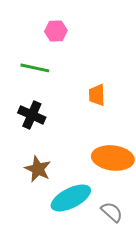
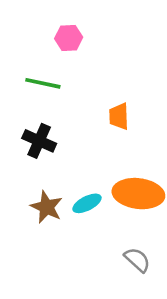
cyan ellipse: (71, 198) -> (87, 203), moved, size x0.6

